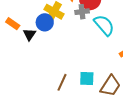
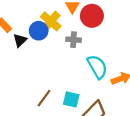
gray cross: (82, 12) -> (74, 40), moved
cyan semicircle: (104, 25) -> (97, 67), moved

